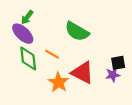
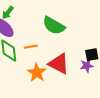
orange line: (52, 54) -> (31, 47), turned -40

